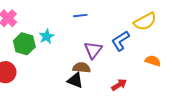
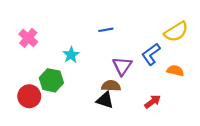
green hexagon: (24, 44) -> (51, 80), moved
orange semicircle: (153, 61) -> (175, 71), moved

